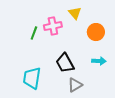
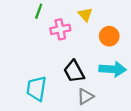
green line: (34, 33) -> (39, 11), moved
cyan arrow: (99, 61) -> (113, 69), size x1.6

